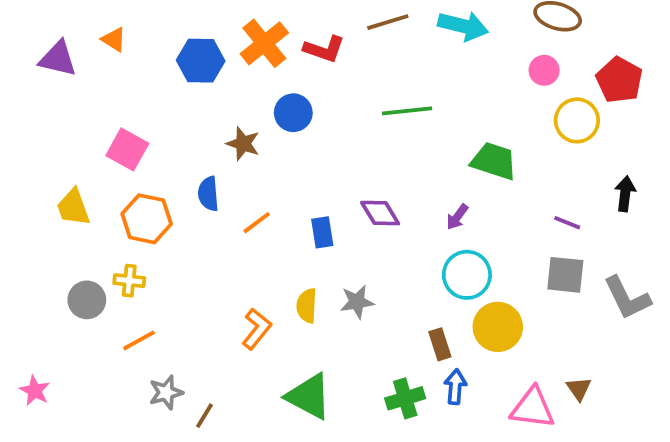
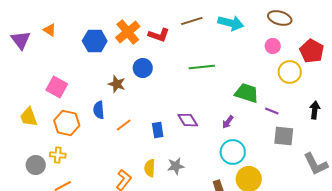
purple triangle: (58, 59) -> (21, 40), turned 40
purple line: (567, 223) -> (272, 111), moved
gray square: (565, 275) -> (284, 136), moved

